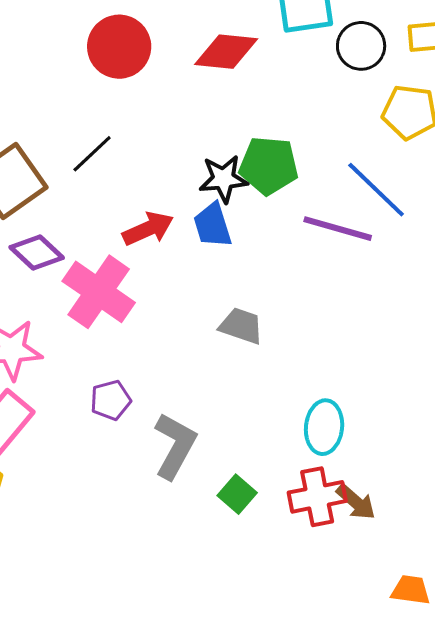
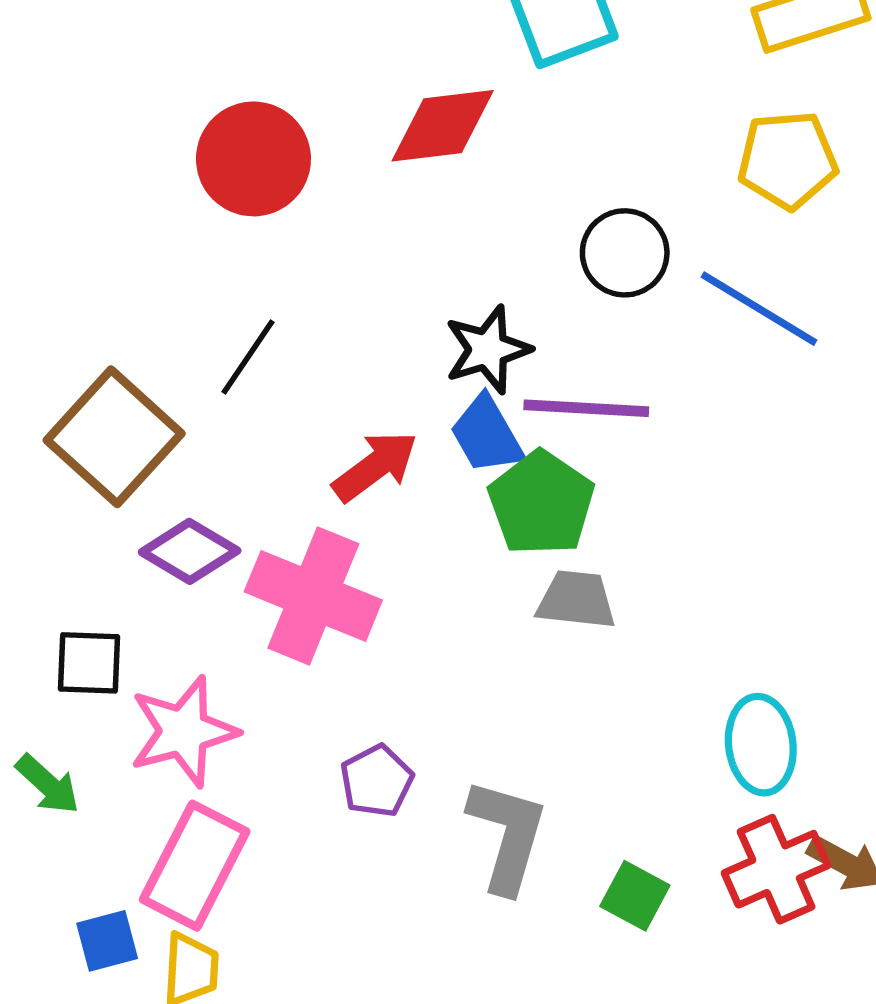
black circle: (361, 46) -> (625, 253), moved
green pentagon: (269, 166) -> (541, 503), moved, turned -30
purple line: (338, 229) -> (586, 408), moved

